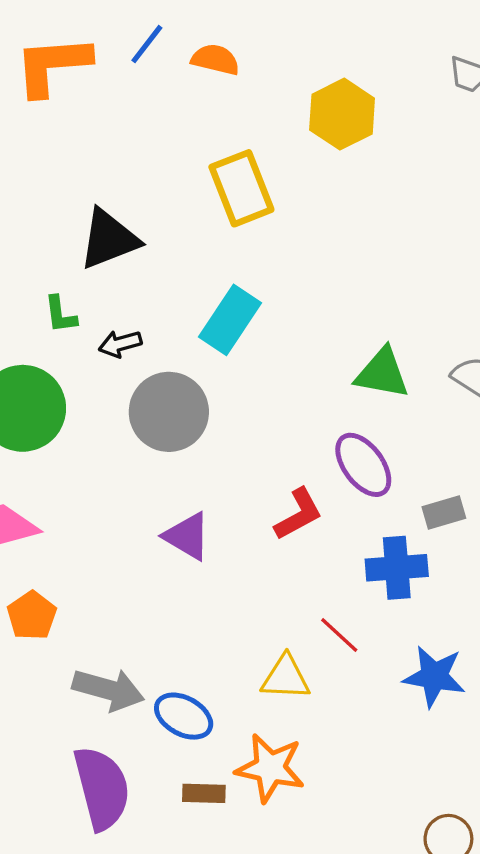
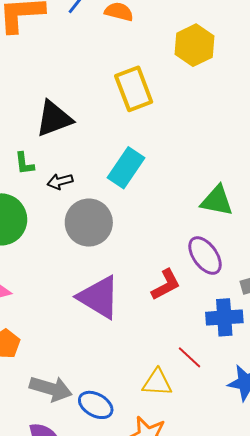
purple triangle: (187, 536) -> (99, 297), size x1.5

